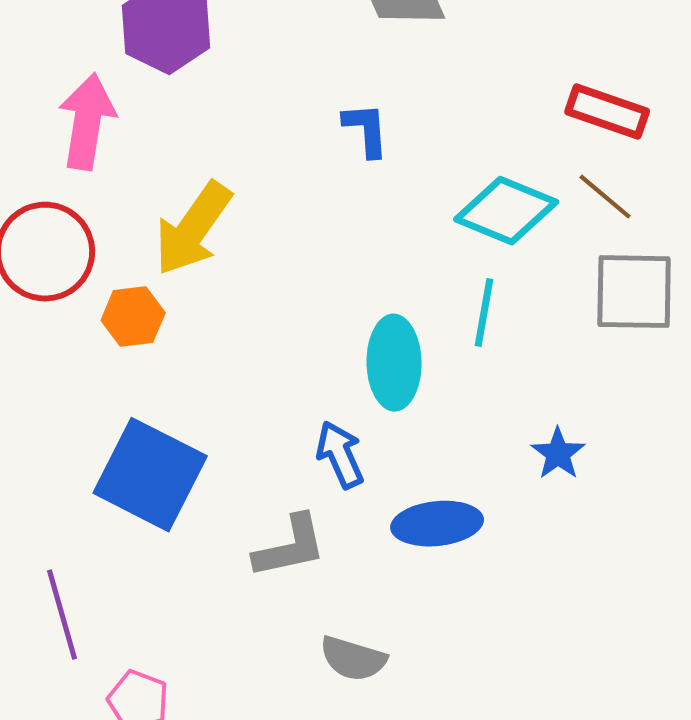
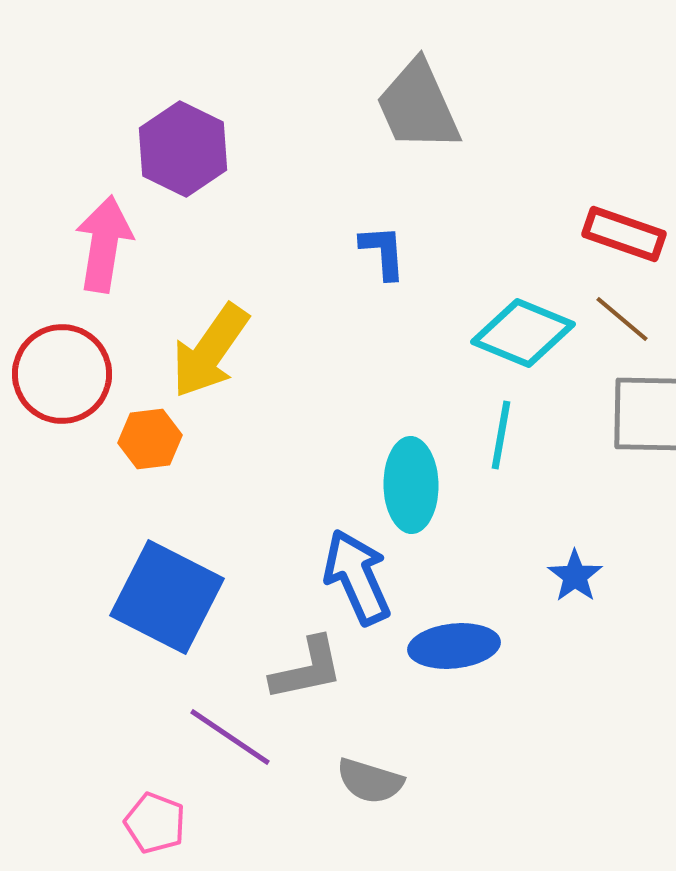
blue arrow: (340, 455) -> (357, 577), size x1.4
purple line: (62, 615) -> (230, 737), moved, turned -40

